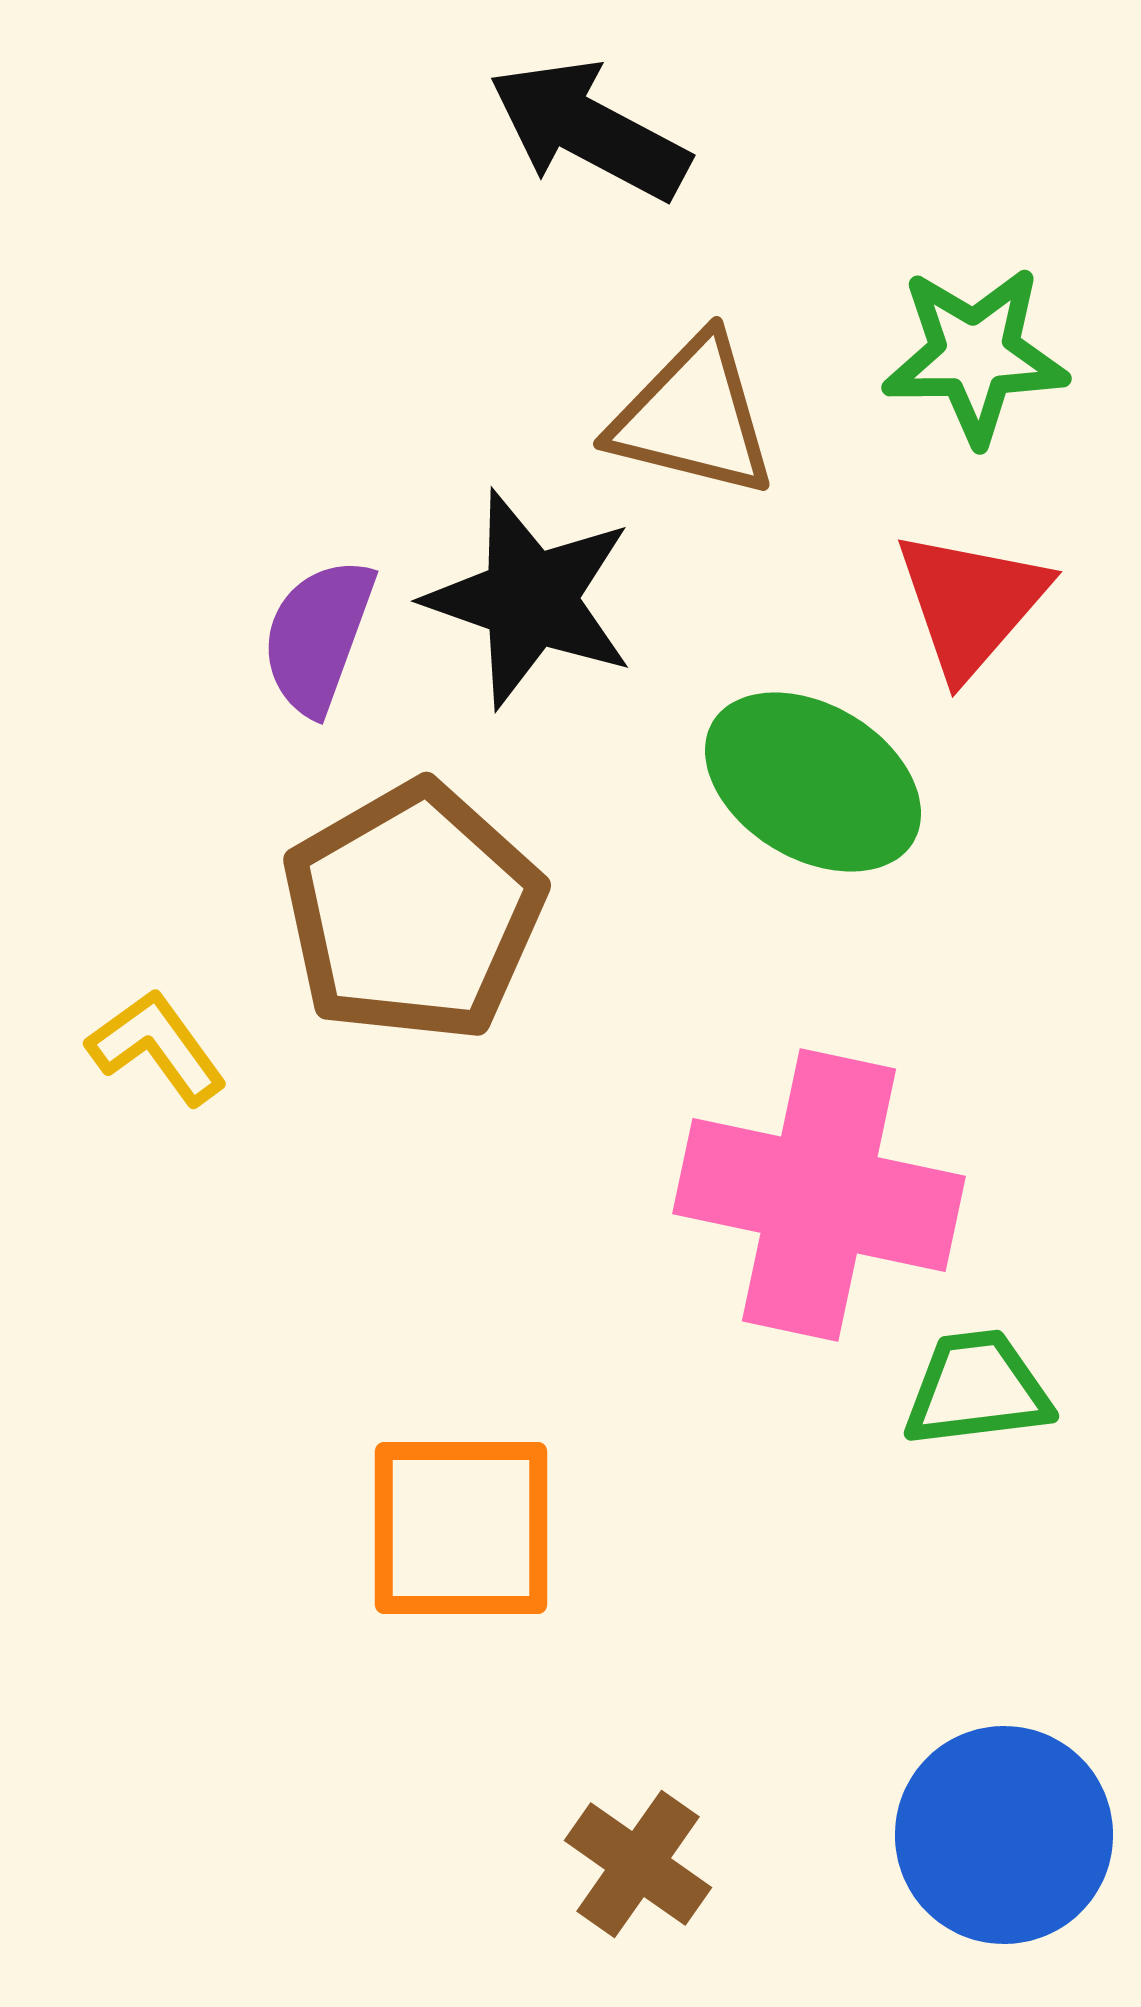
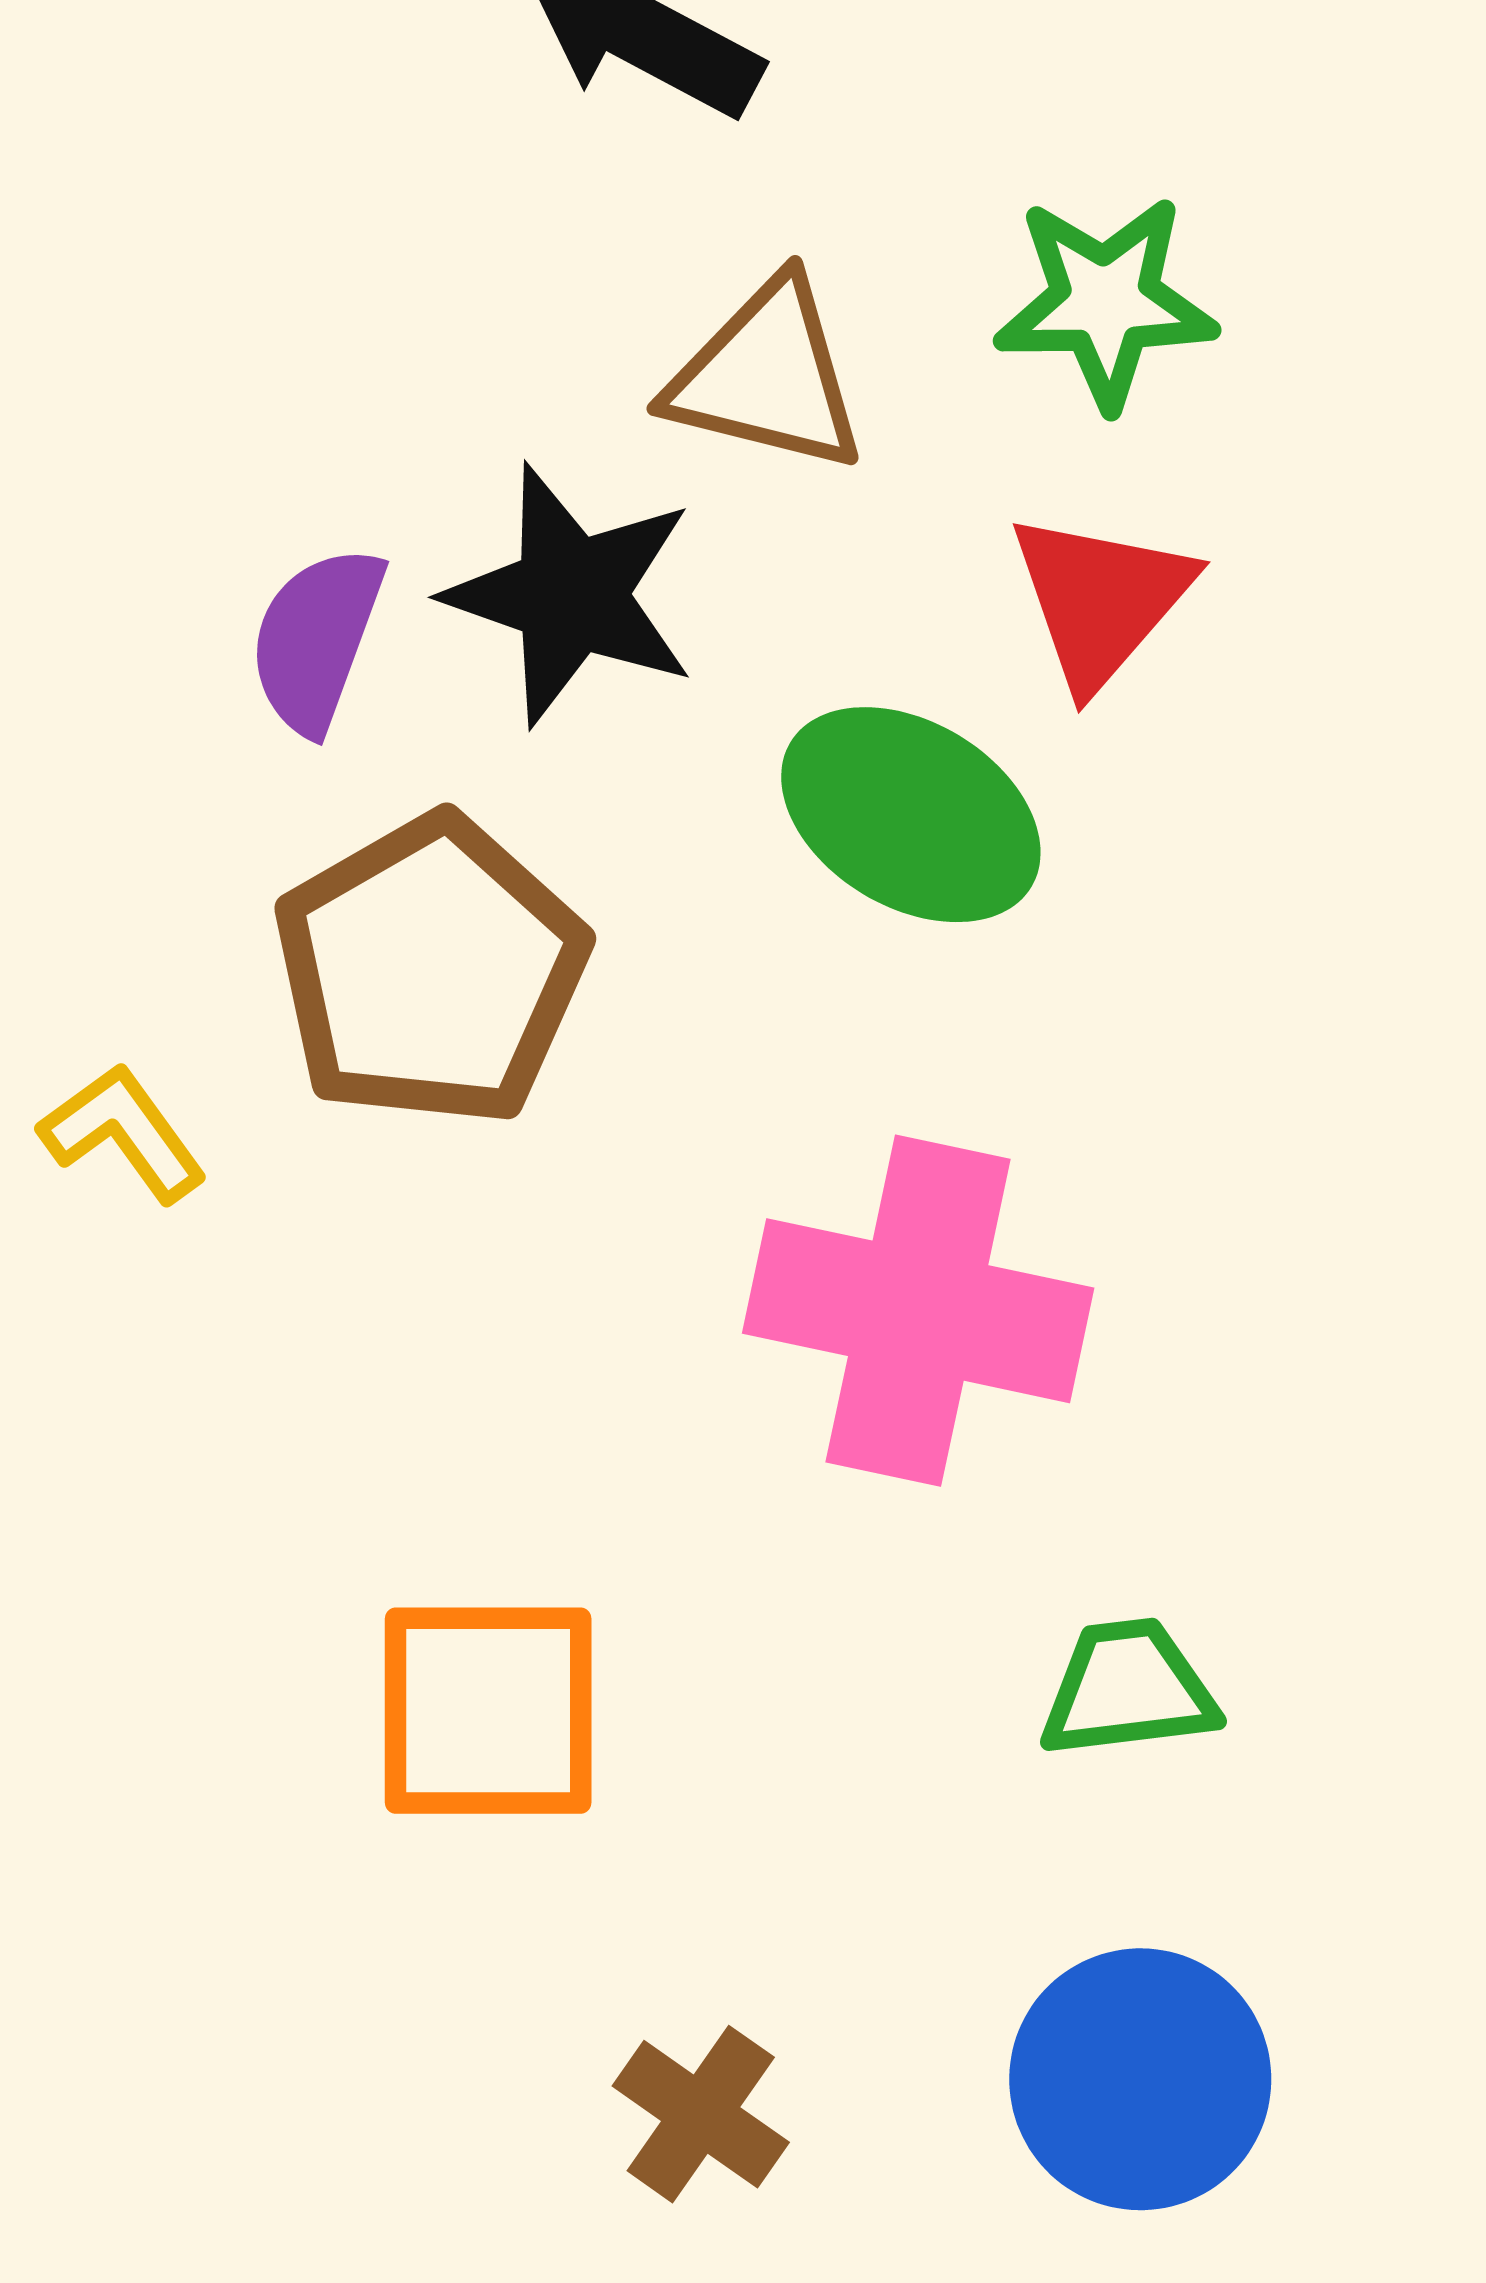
green trapezoid: (977, 1389) -> (1128, 1689), moved

